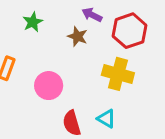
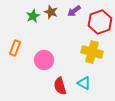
purple arrow: (92, 15) -> (74, 11), turned -64
brown star: (78, 36) -> (51, 12), moved

